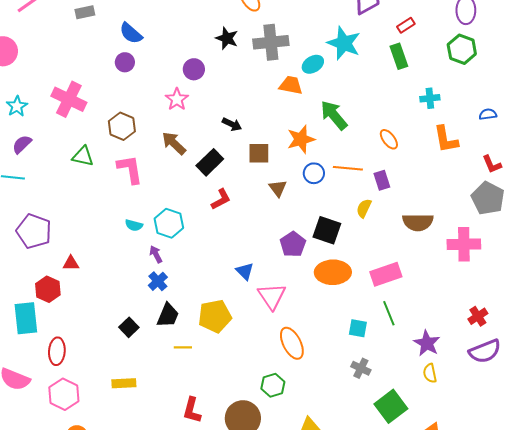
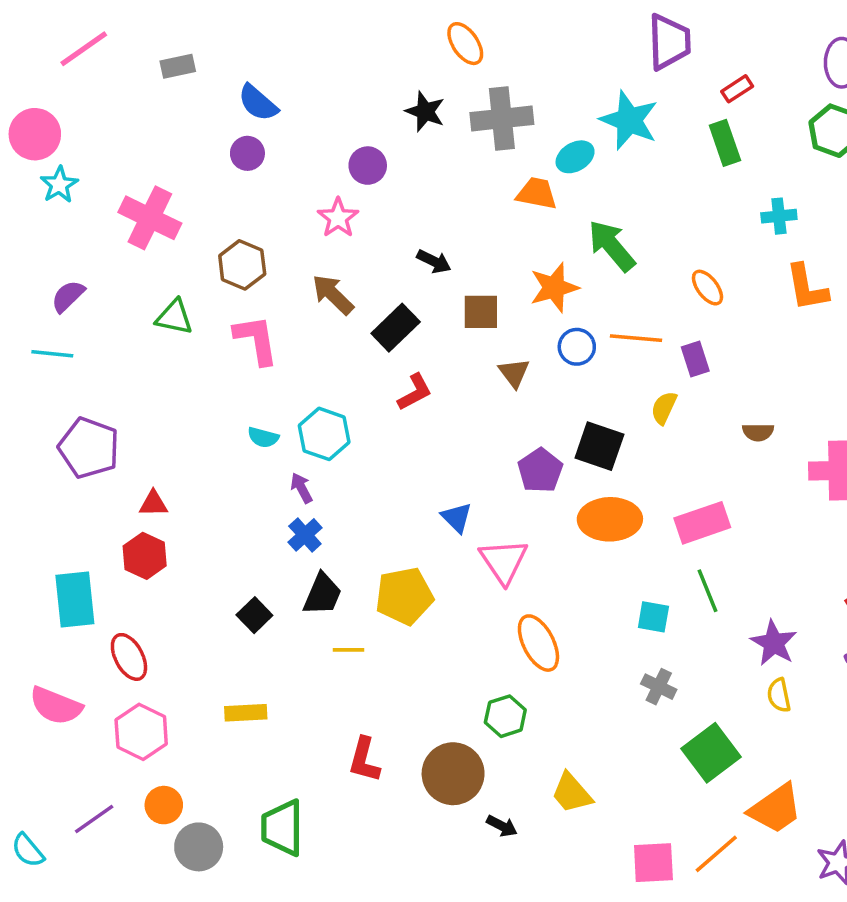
cyan star: (17, 106) -> (59, 185), moved
brown semicircle: (418, 222) -> (758, 432), size x0.6
red hexagon: (48, 289) -> (145, 556), moved
red ellipse: (57, 351) -> (129, 657), turned -32

